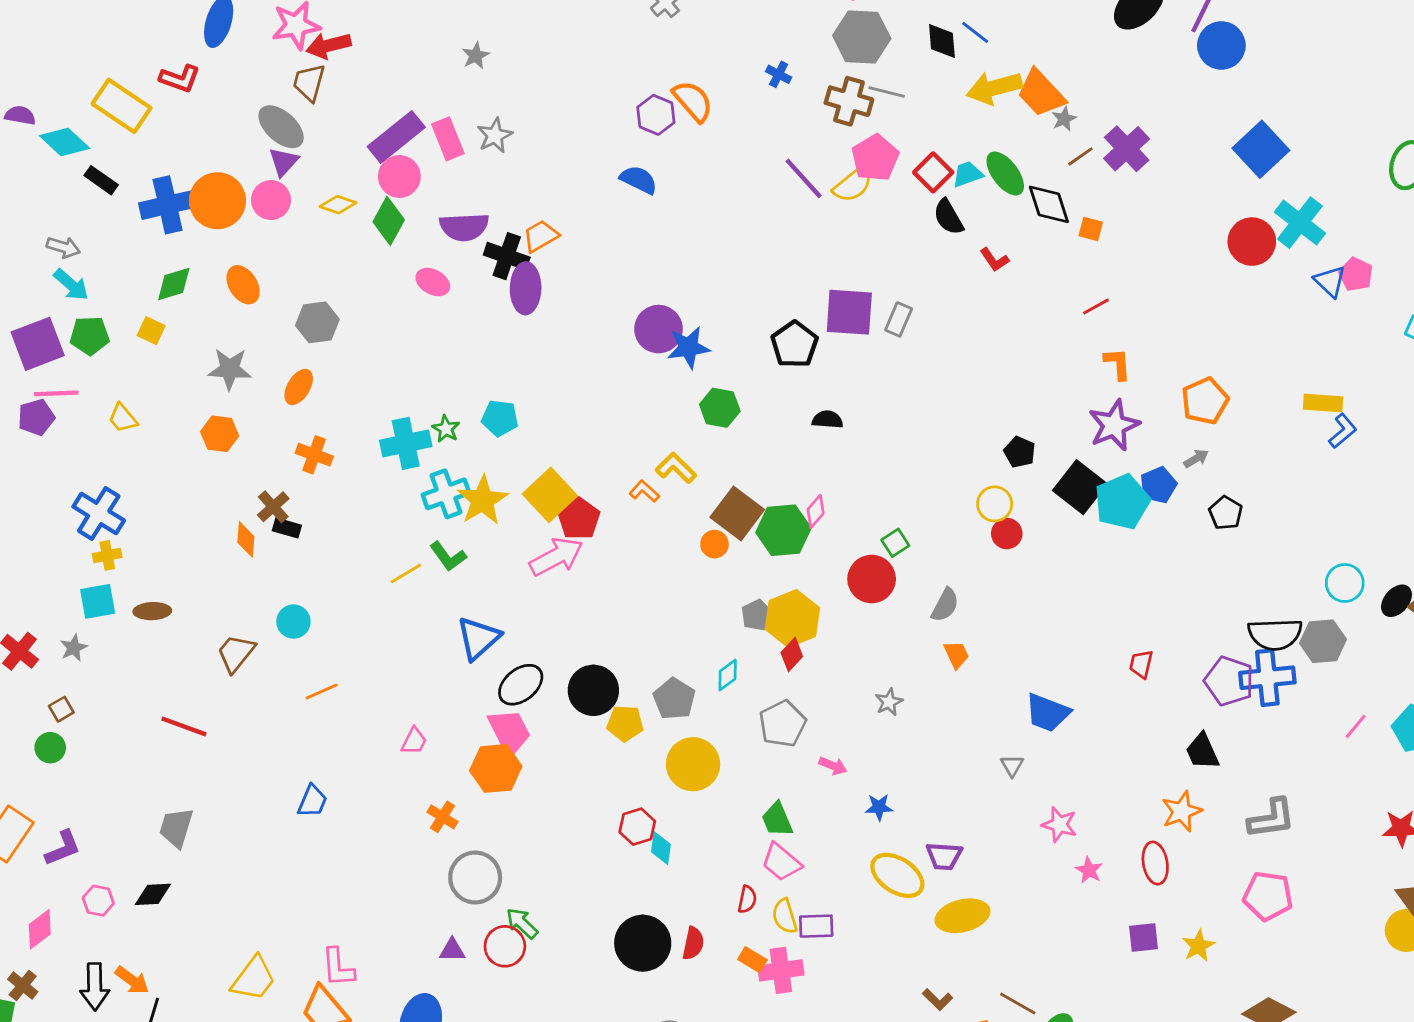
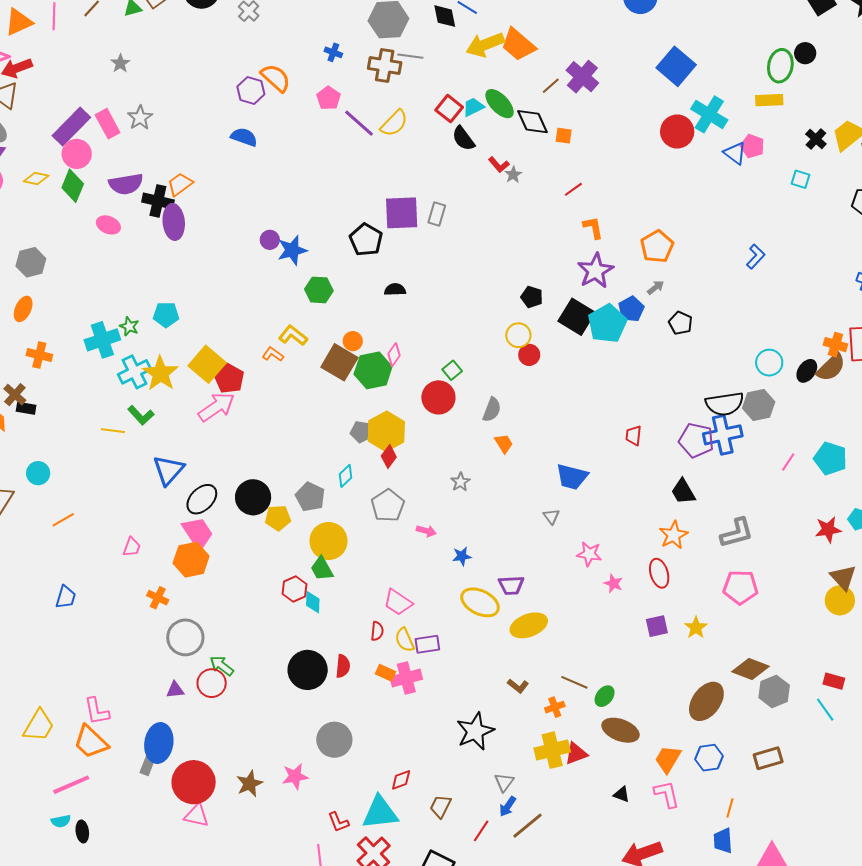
gray star: (1064, 119) -> (513, 175), moved
pink pentagon: (875, 158) -> (329, 98), moved, size x0.7
purple circle: (659, 329) -> (270, 240), size x0.6
yellow rectangle: (1323, 403) -> (769, 100), moved
orange circle: (715, 544) -> (353, 341), moved
yellow line: (406, 573) -> (113, 431), turned 45
gray pentagon: (757, 615) -> (361, 432), turned -30
green trapezoid: (777, 820) -> (322, 569), moved

